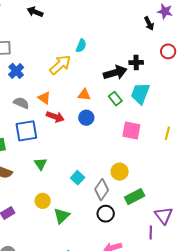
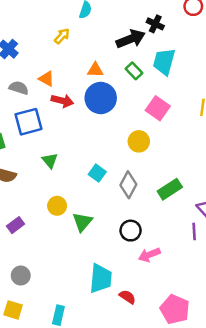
black cross: (136, 63) -> (155, 24), turned 32
yellow arrow: (60, 65) -> (62, 36), size x0.6
blue circle: (86, 118) -> (101, 98), size x1.6
pink square: (131, 131) -> (158, 108), turned 30
yellow circle: (120, 172) -> (139, 141), moved
black circle: (106, 214) -> (131, 231), moved

